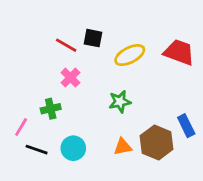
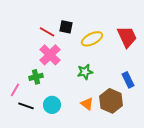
red trapezoid: (179, 52) -> (127, 37), turned 45
pink cross: (70, 78) -> (50, 55), size x1.5
blue rectangle: (186, 126) -> (128, 80), moved
orange triangle: (123, 147) -> (87, 104), turned 48

